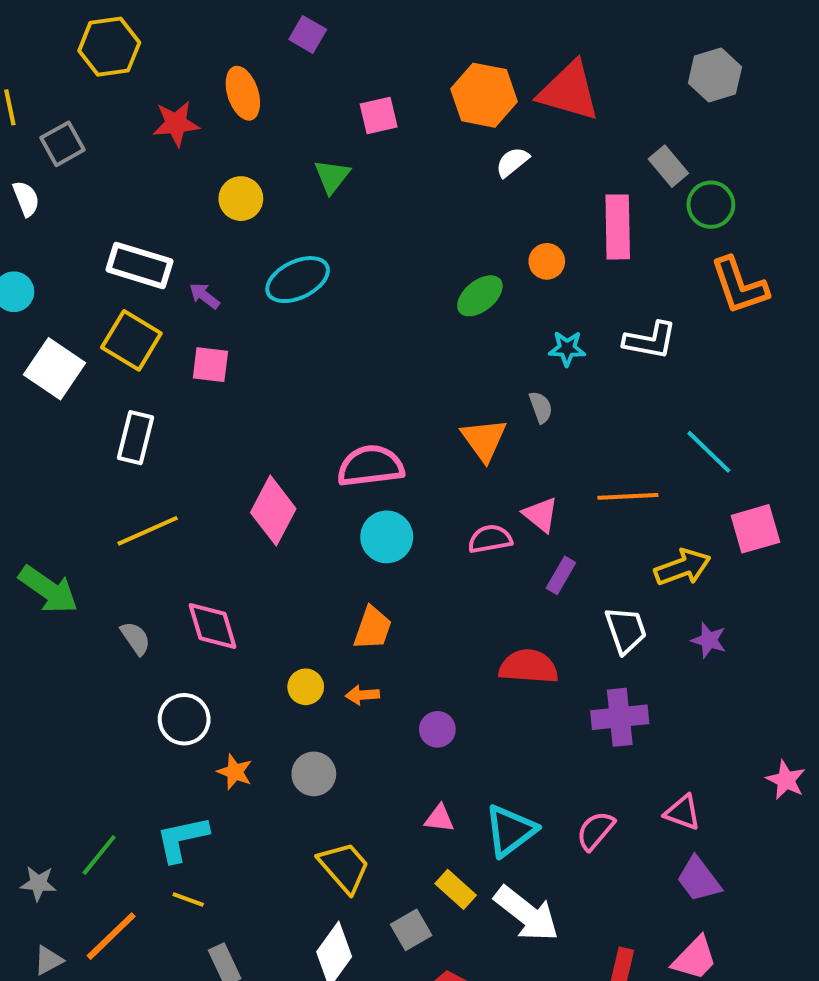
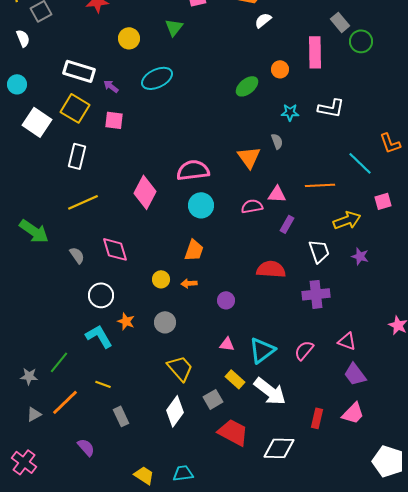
orange L-shape: (739, 286) -> (390, 143), moved, size x0.7
pink triangle: (541, 515) -> (277, 194), turned -36
pink square: (755, 529) -> (383, 201), size x0.7
cyan L-shape: (182, 839) -> (99, 336), moved, turned 72

